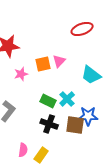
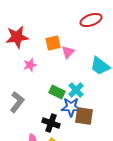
orange square: (43, 64) -> (53, 43), moved
blue star: (88, 116) -> (71, 107), moved
black cross: (49, 124) -> (51, 123), moved

